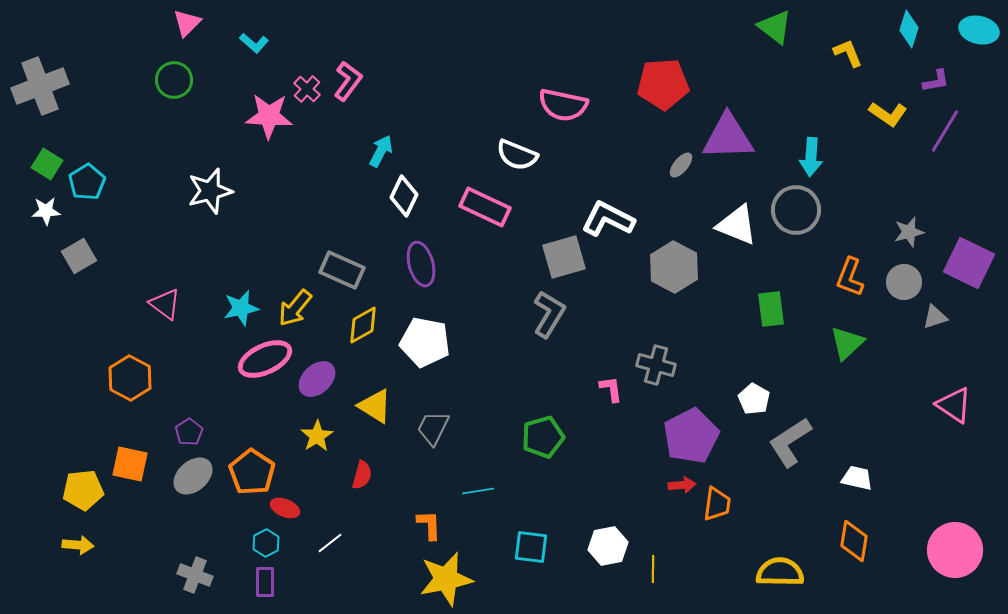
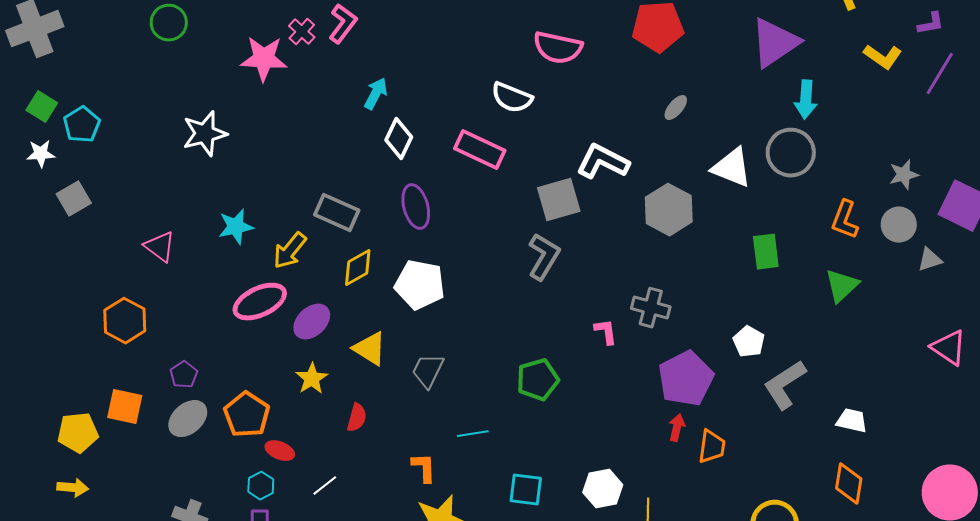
purple triangle: (728, 137) -> (775, 43), moved, turned -32
cyan star: (241, 308) -> (236, 227), moved
red arrow: (682, 485) -> (677, 428), turned -72

